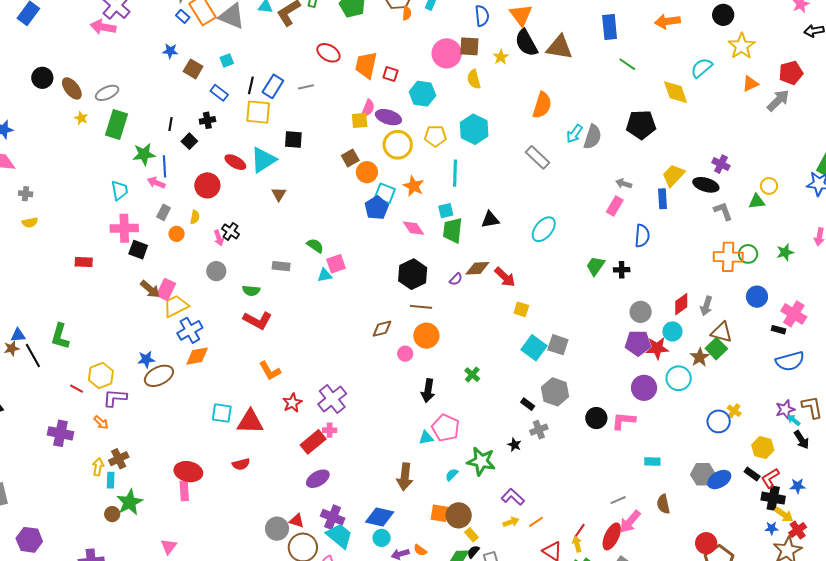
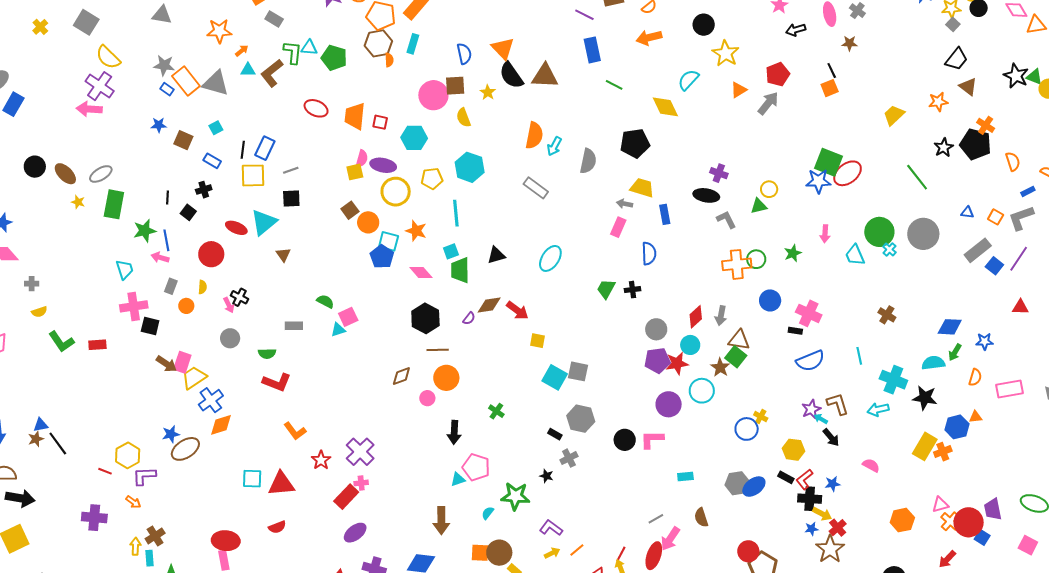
gray line: (306, 87) -> (291, 170), moved
cyan arrow: (574, 134) -> (554, 146), moved
yellow trapezoid: (673, 175) -> (642, 188), moved, turned 70
green L-shape: (60, 336) -> (61, 342), moved, turned -44

